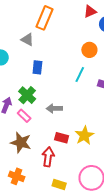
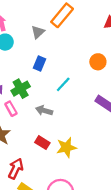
gray triangle: (27, 40) -> (38, 32), turned 32
cyan line: (80, 75) -> (63, 84), moved
red arrow: (48, 157) -> (16, 169), moved

